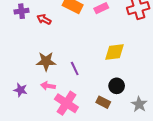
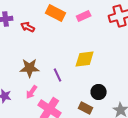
yellow diamond: (115, 52) -> (85, 59), moved
pink arrow: (48, 86) -> (32, 92), turned -64

